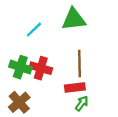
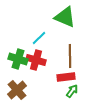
green triangle: (74, 19) -> (65, 17), turned 30
cyan line: (34, 30) -> (39, 38), moved

